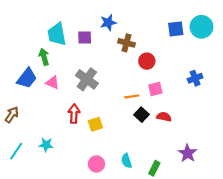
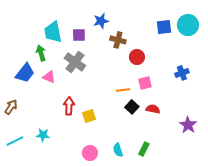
gray cross: (87, 79) -> (75, 62), moved
cyan line: (16, 151) -> (15, 141), turned 30
purple star: (188, 153) -> (188, 125), moved
green rectangle: (154, 168) -> (144, 149), moved

